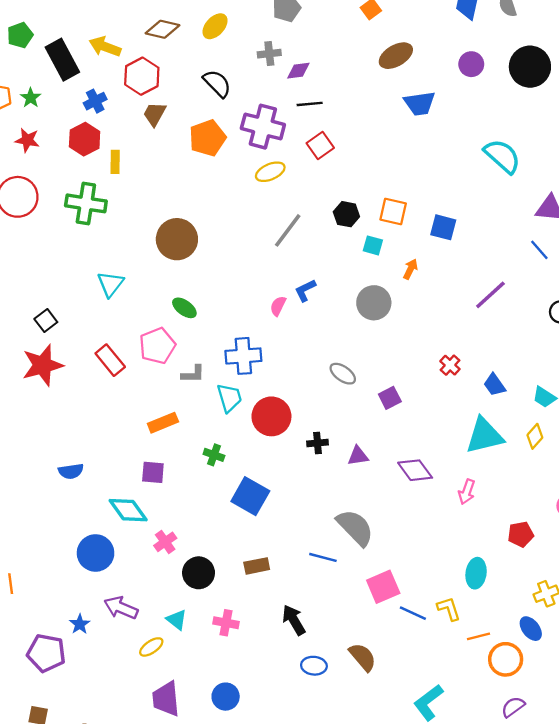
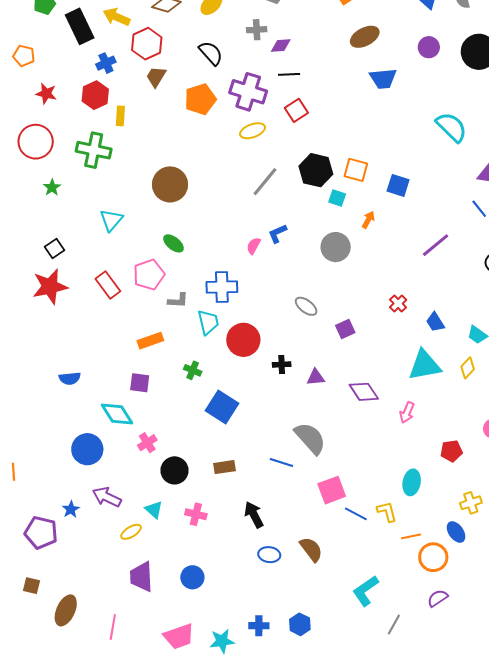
green star: (31, 98) -> (52, 188), moved
black hexagon: (346, 214) -> (316, 170), size x1.5

